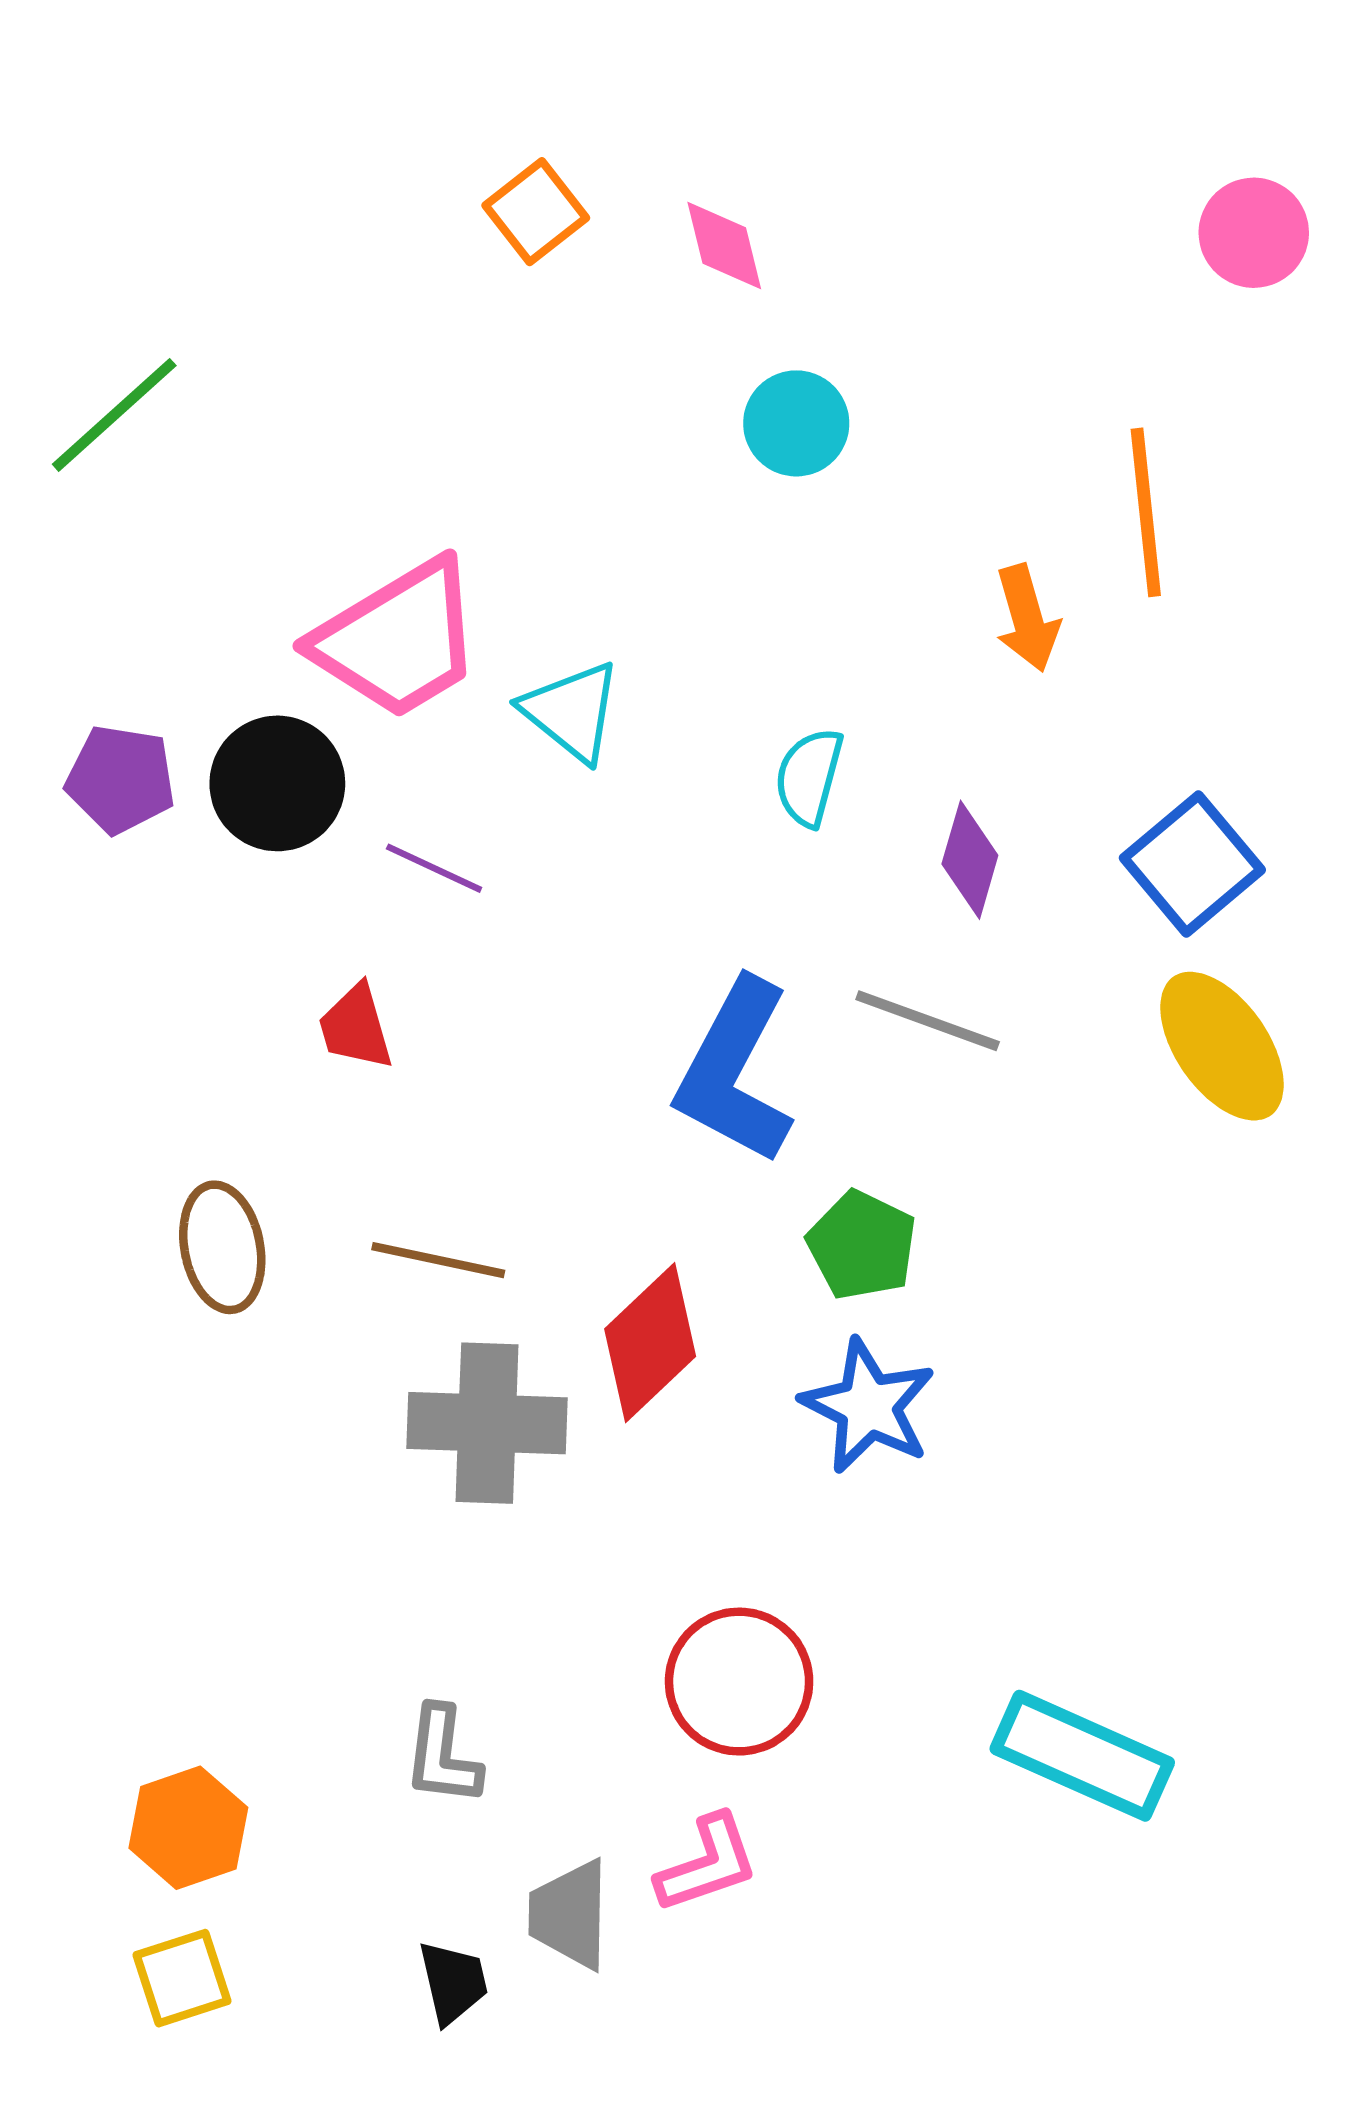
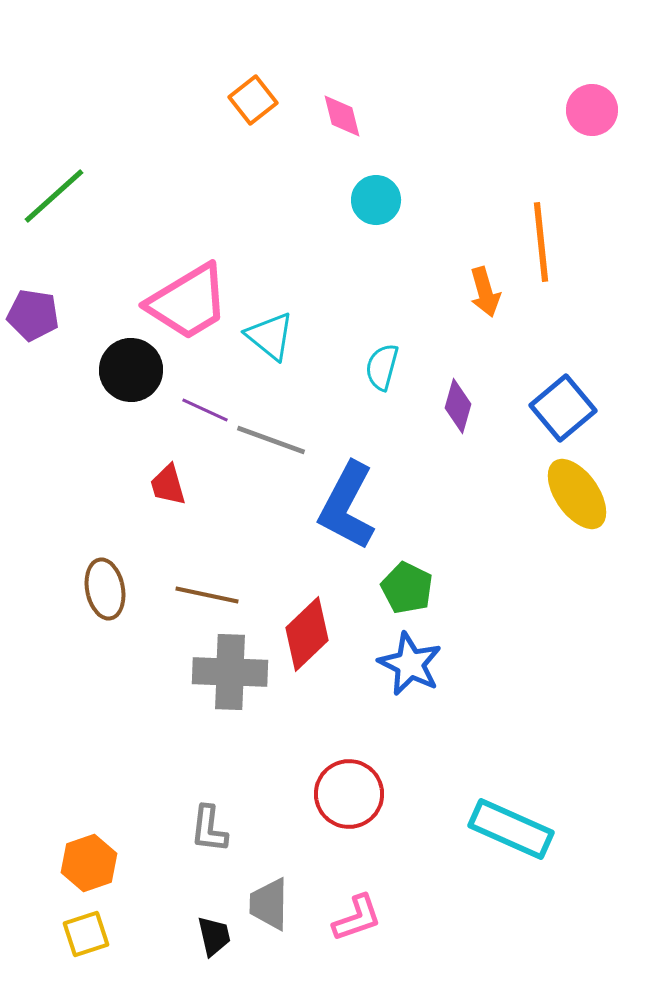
purple pentagon: (121, 779) -> (33, 315), moved
gray line: (928, 1021) -> (271, 440), moved
pink L-shape: (707, 1864) -> (357, 918), moved

